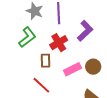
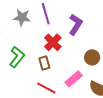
green L-shape: (27, 37) -> (17, 57), moved
pink rectangle: (72, 69) -> (74, 79), moved

